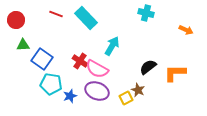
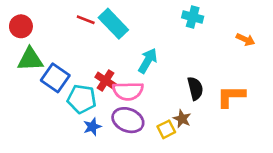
red line: (56, 14) -> (86, 20), moved
green triangle: (23, 45) -> (30, 59), size x1.5
black semicircle: (148, 67) -> (195, 88), turned 114
pink semicircle: (97, 69) -> (128, 91), turned -30
cyan pentagon: (51, 84) -> (82, 99), moved

